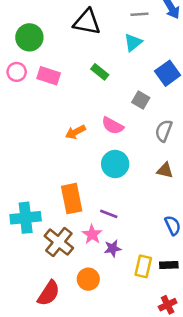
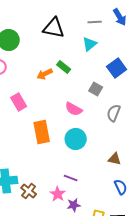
pink rectangle: (49, 76) -> (19, 102), moved, turned 42
orange arrow: (75, 132) -> (45, 74), moved
brown triangle: (165, 170) -> (115, 159), moved
orange rectangle: (72, 199) -> (42, 132), moved
brown cross: (59, 242) -> (29, 191), moved, size x0.7

